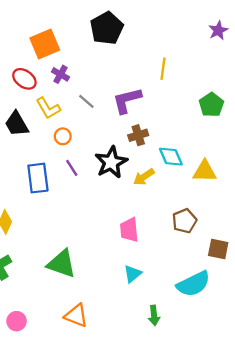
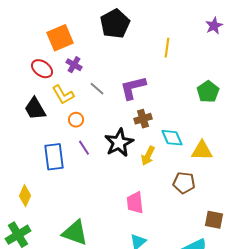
yellow line: (163, 69) -> (167, 48), moved
yellow arrow: (144, 177) -> (148, 156), turned -30
brown pentagon: (184, 221) -> (184, 183), moved, turned 30

